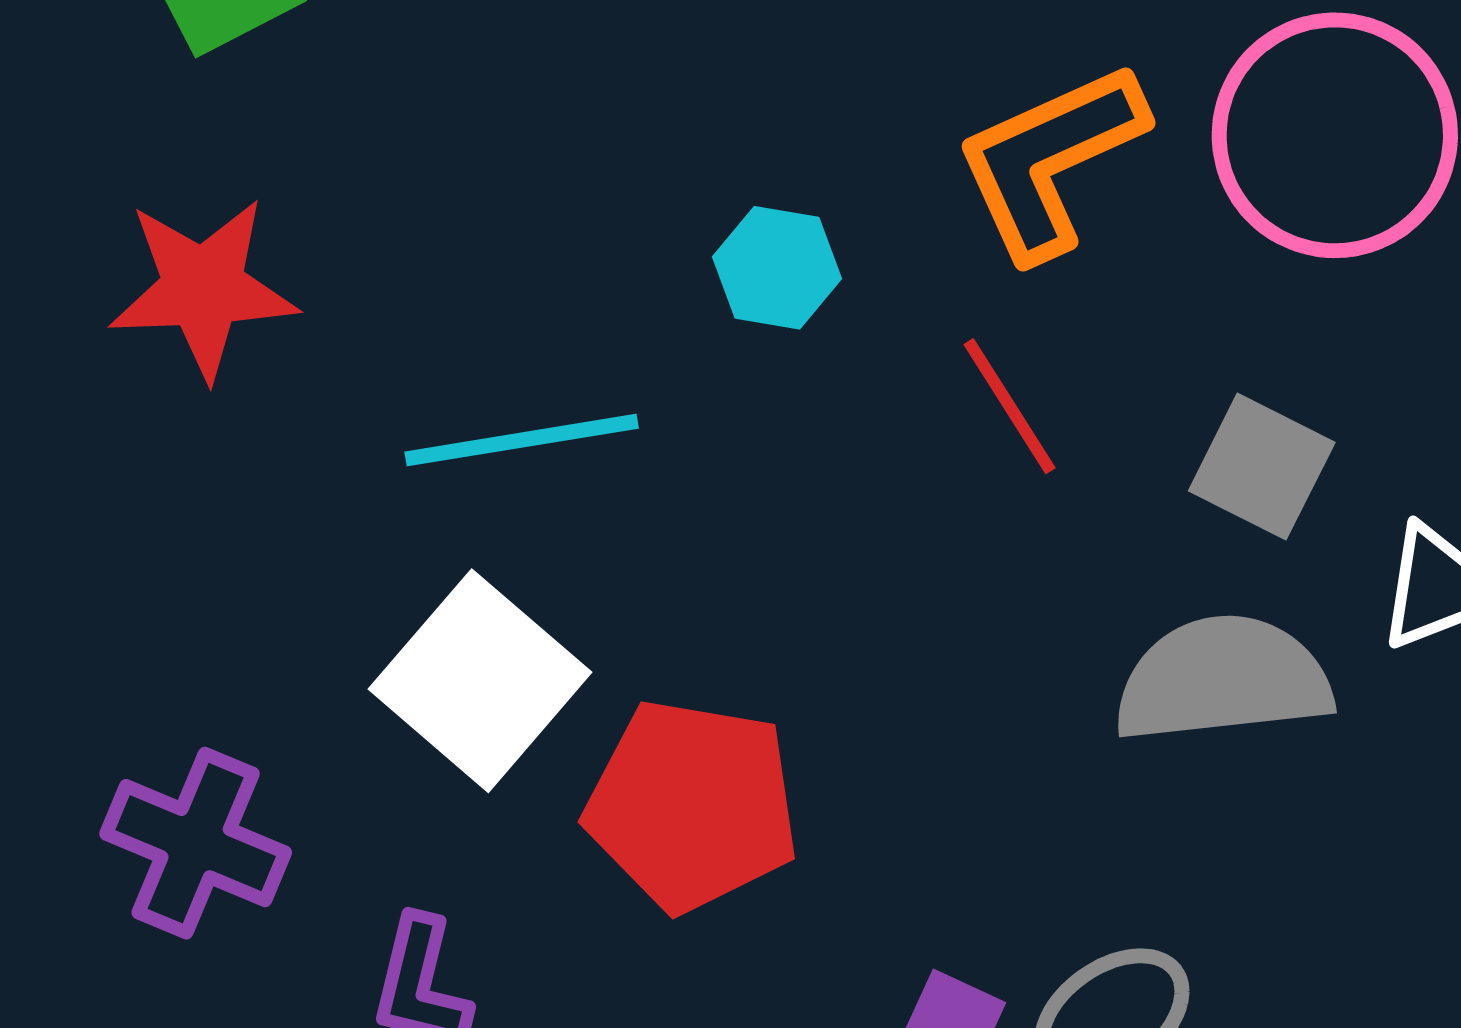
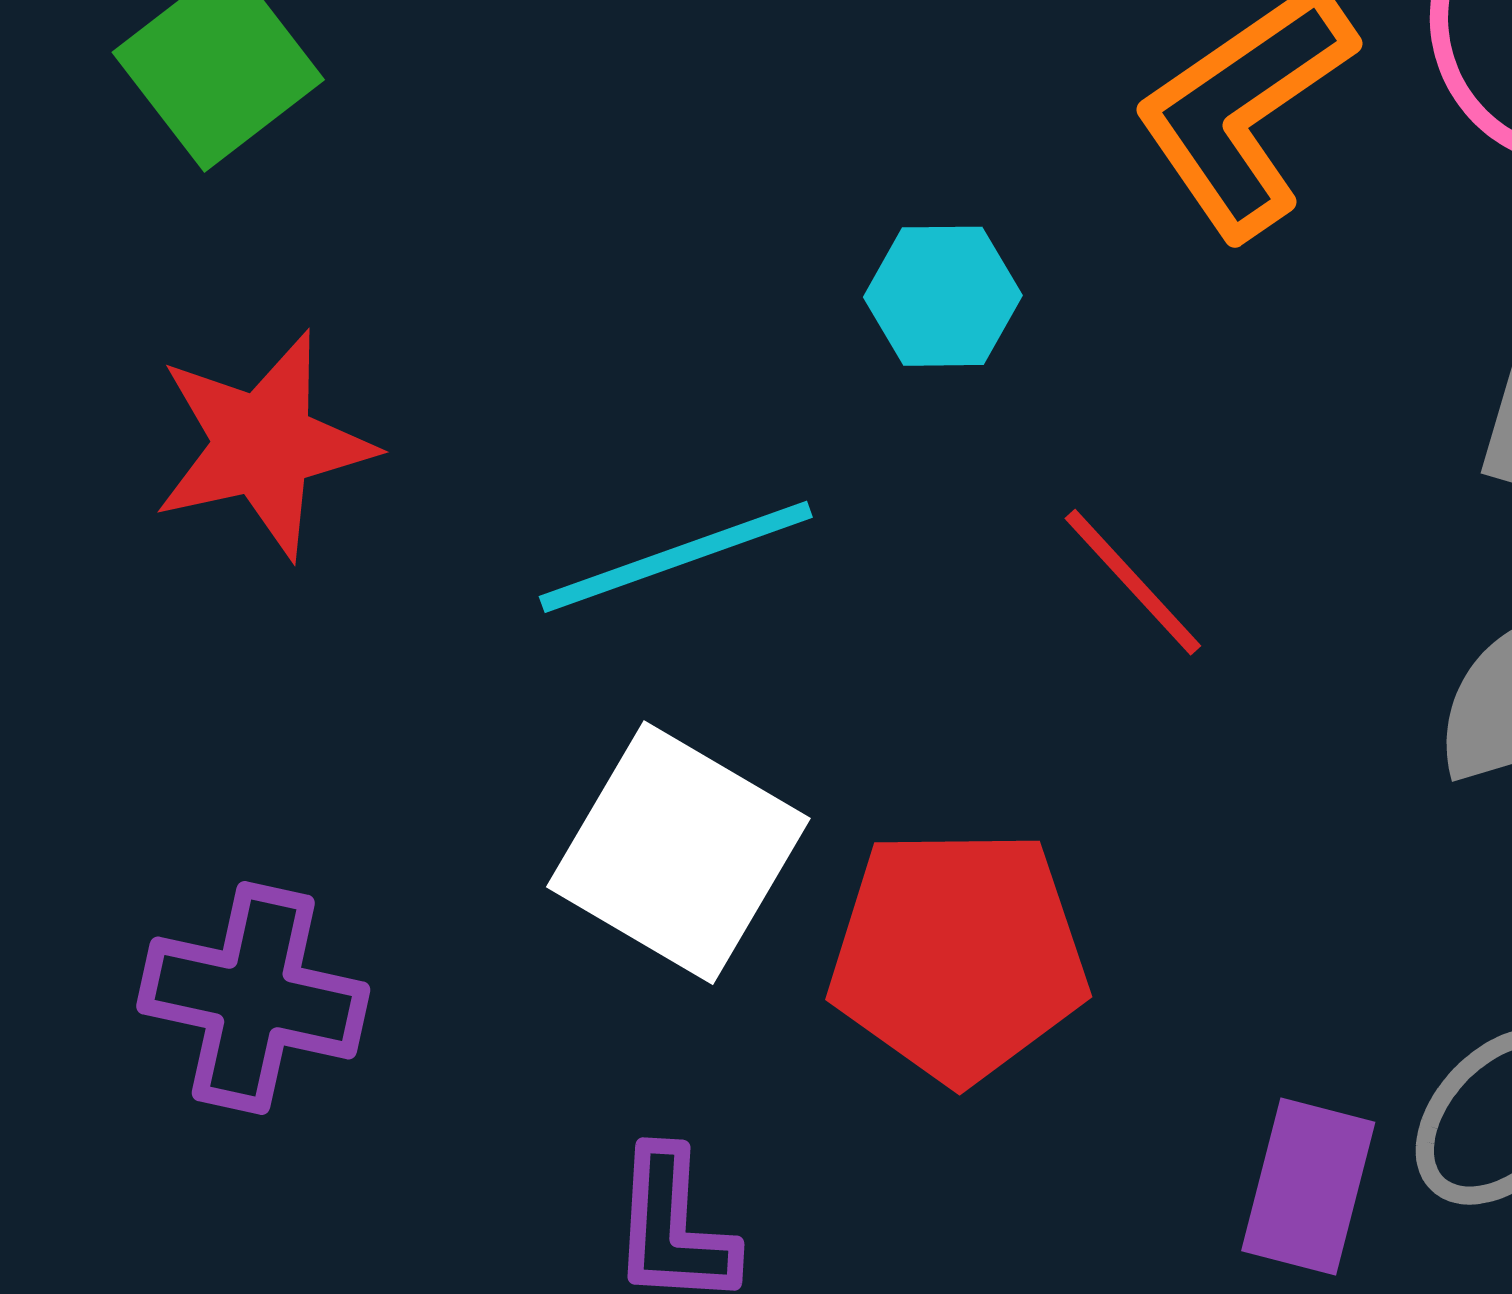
red line: (1010, 406) -> (1133, 582), moved
purple cross: (196, 843) -> (253, 998), moved

